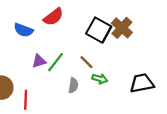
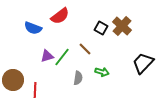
black square: (99, 30) -> (101, 28), size x0.6
brown line: (86, 62) -> (85, 49), moved
black trapezoid: (142, 83) -> (143, 63), moved, turned -35

